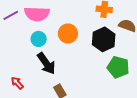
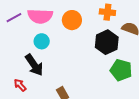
orange circle: (68, 33) -> (72, 20), moved
black arrow: (46, 63) -> (34, 65), moved

